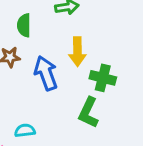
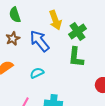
green cross: (103, 78) -> (78, 32), turned -30
cyan semicircle: (25, 130) -> (37, 73), moved

